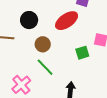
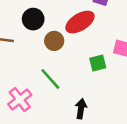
brown circle: (43, 44) -> (54, 41), moved

